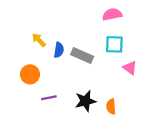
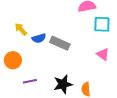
cyan square: (114, 44) -> (102, 24), moved
blue semicircle: (59, 50) -> (39, 38), turned 64

